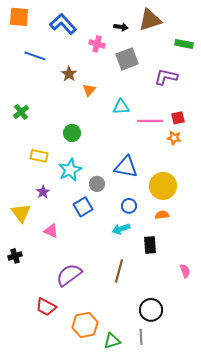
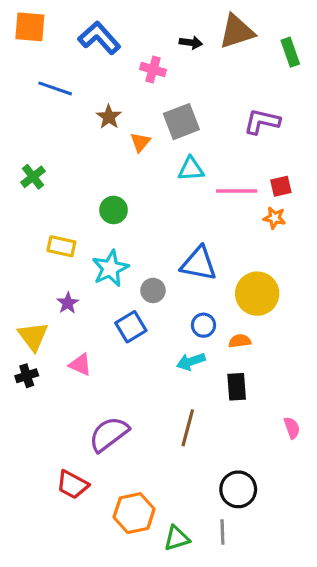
green rectangle: (184, 44) -> (290, 52), moved, turned 60
gray square: (127, 59) -> (181, 122), moved
orange semicircle: (162, 215) -> (240, 341), moved
black cross: (15, 256) -> (27, 376), moved

